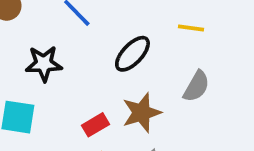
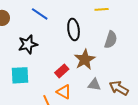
black ellipse: (132, 54) -> (74, 29), turned -40

